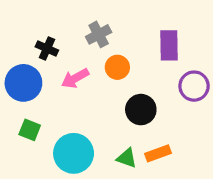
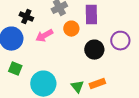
purple rectangle: (169, 45) -> (91, 15), moved
black circle: (141, 110) -> (94, 50), moved
green triangle: (127, 158) -> (77, 87), turned 32

